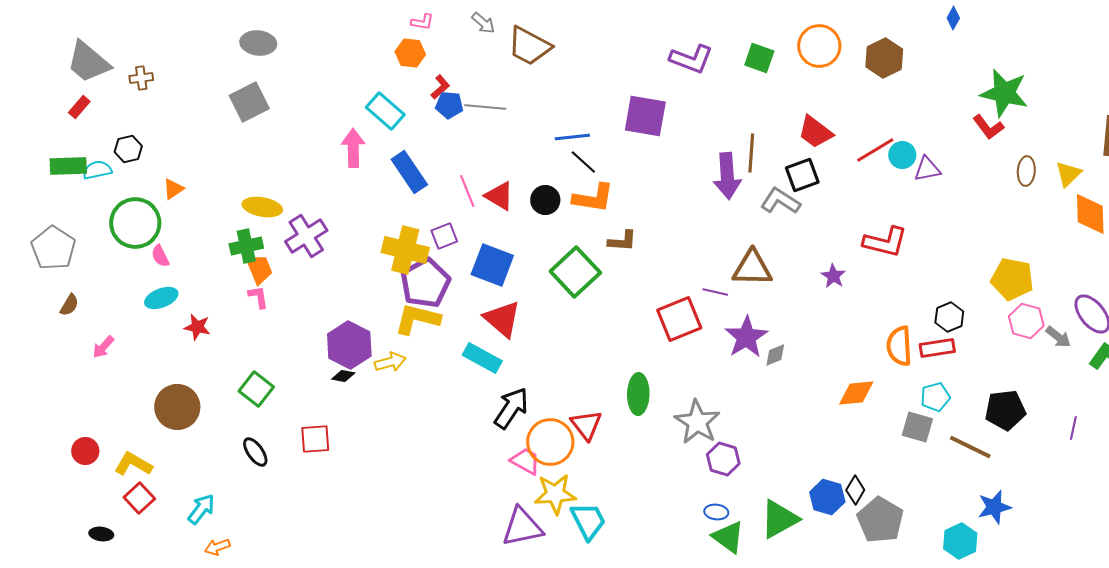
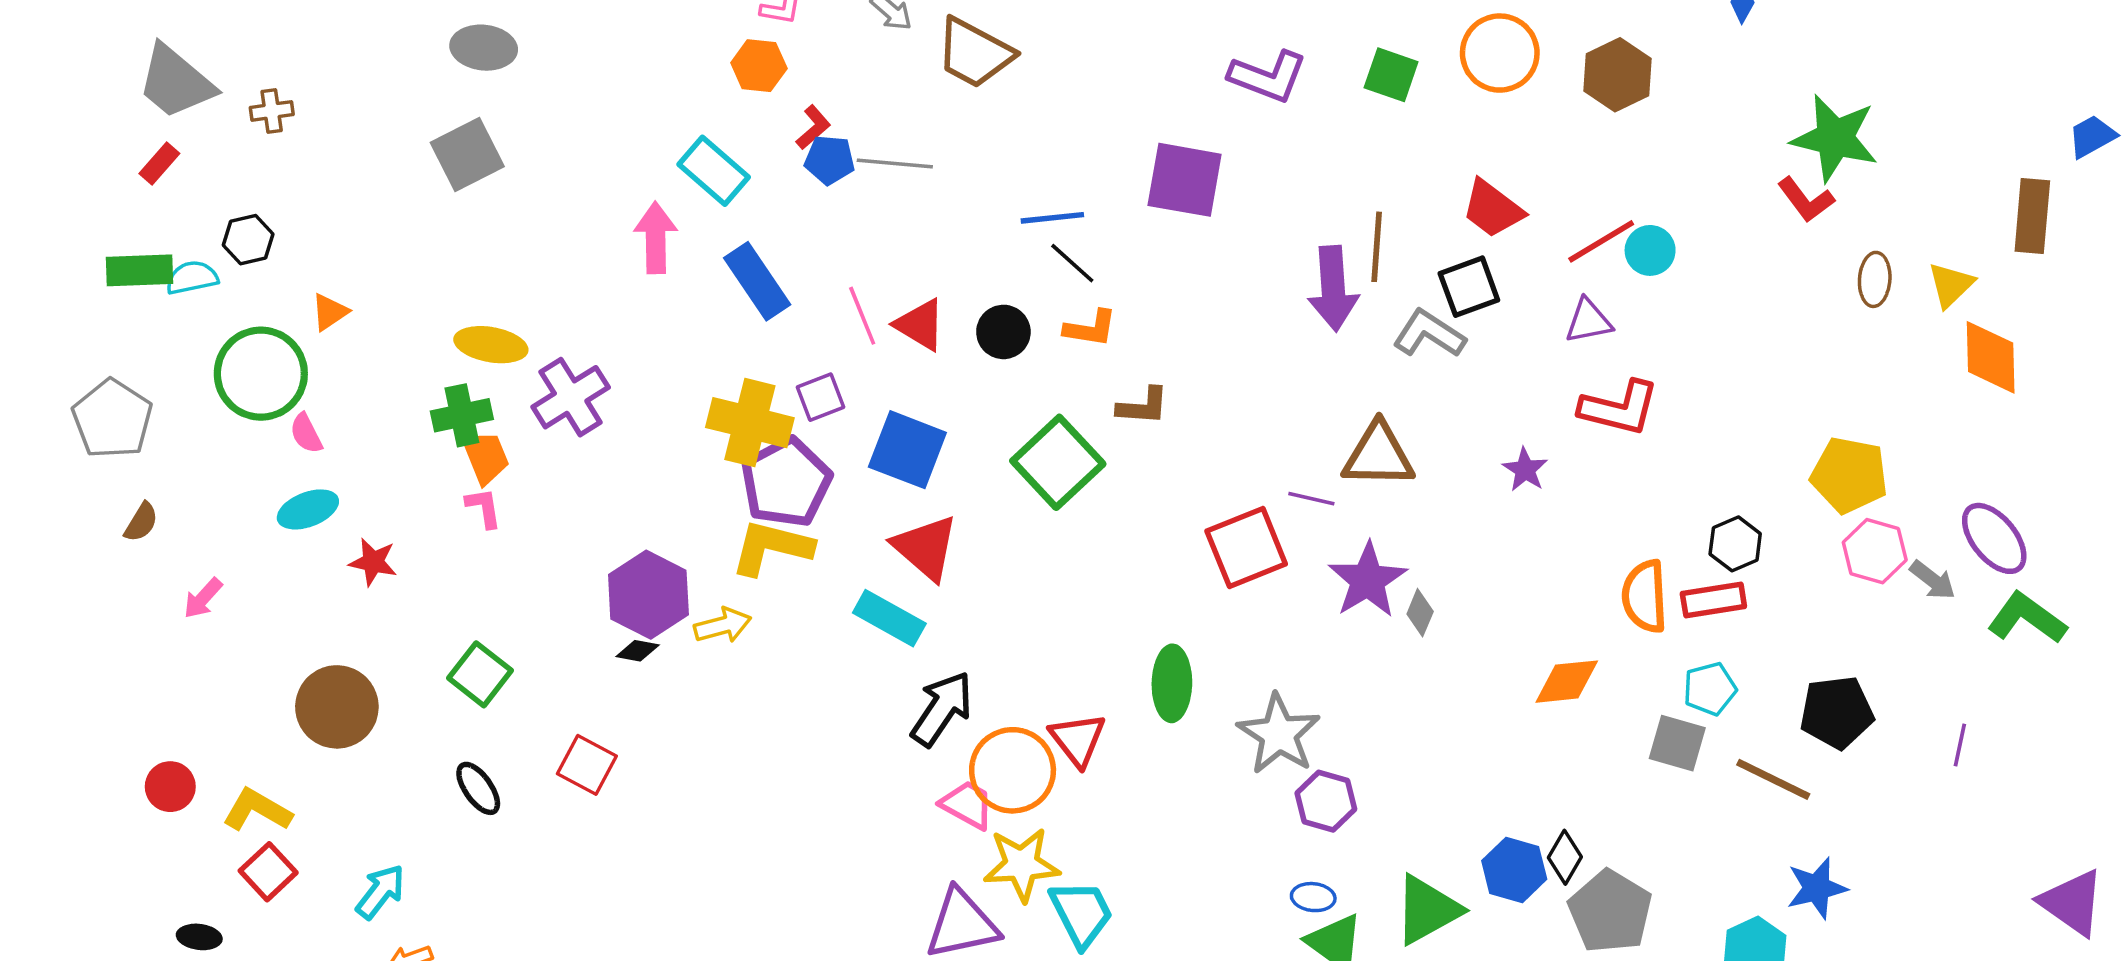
purple triangle: (927, 169) -> (1589, 321), moved
orange L-shape: (593, 198) -> (1090, 328), size x0.7
gray diamond: (775, 355) -> (1420, 613), turned -45
red square: (315, 439) -> (587, 765), turned 32

